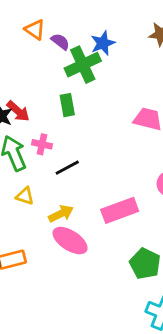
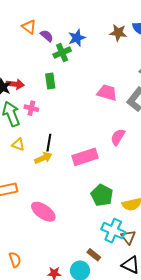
green cross: (83, 65) -> (62, 53), size x0.7
red arrow: (18, 111) -> (15, 84), turned -36
black line: (67, 168) -> (49, 143), moved, turned -54
pink ellipse: (70, 241) -> (43, 212), moved

